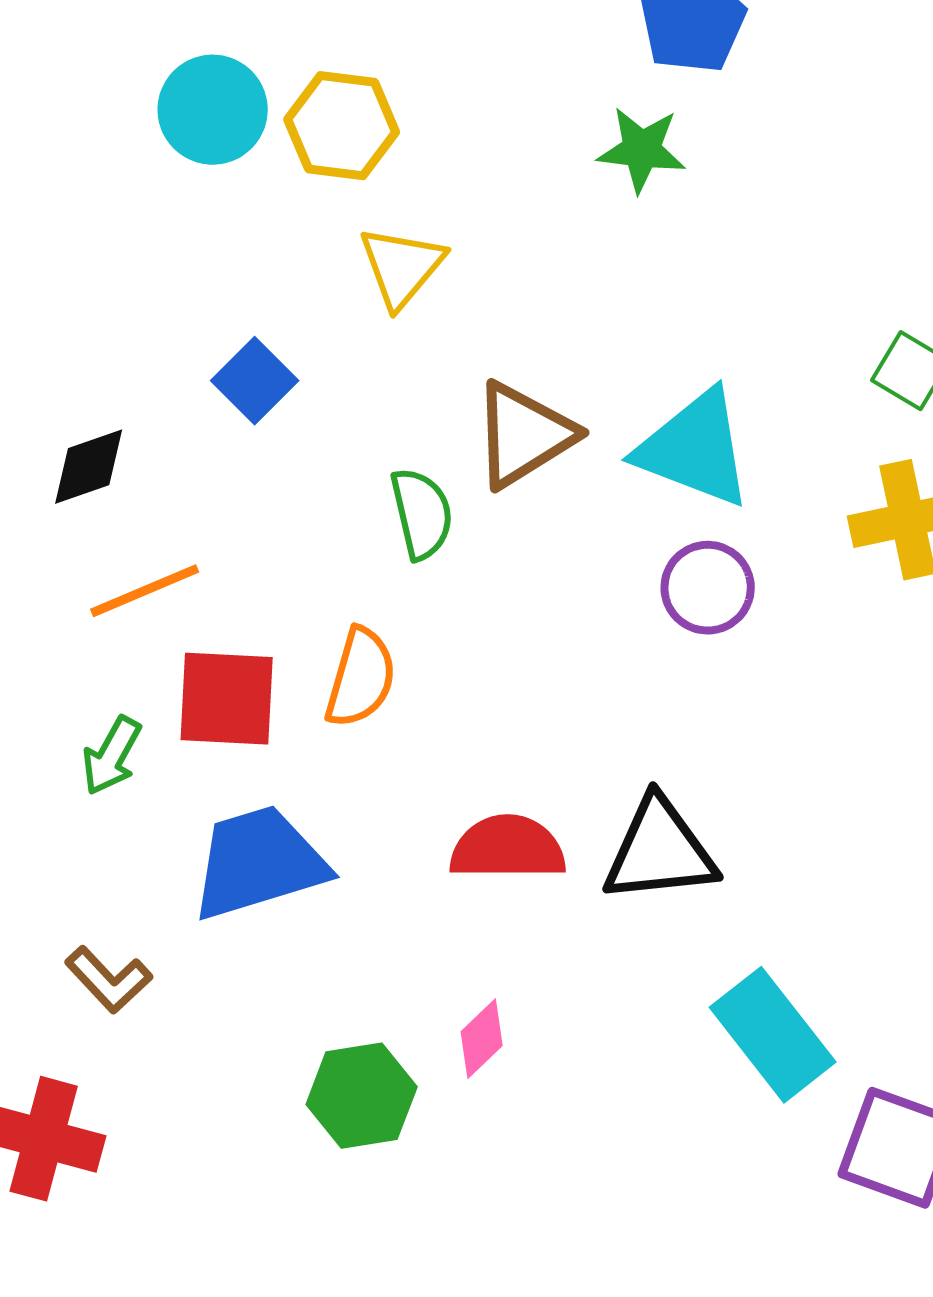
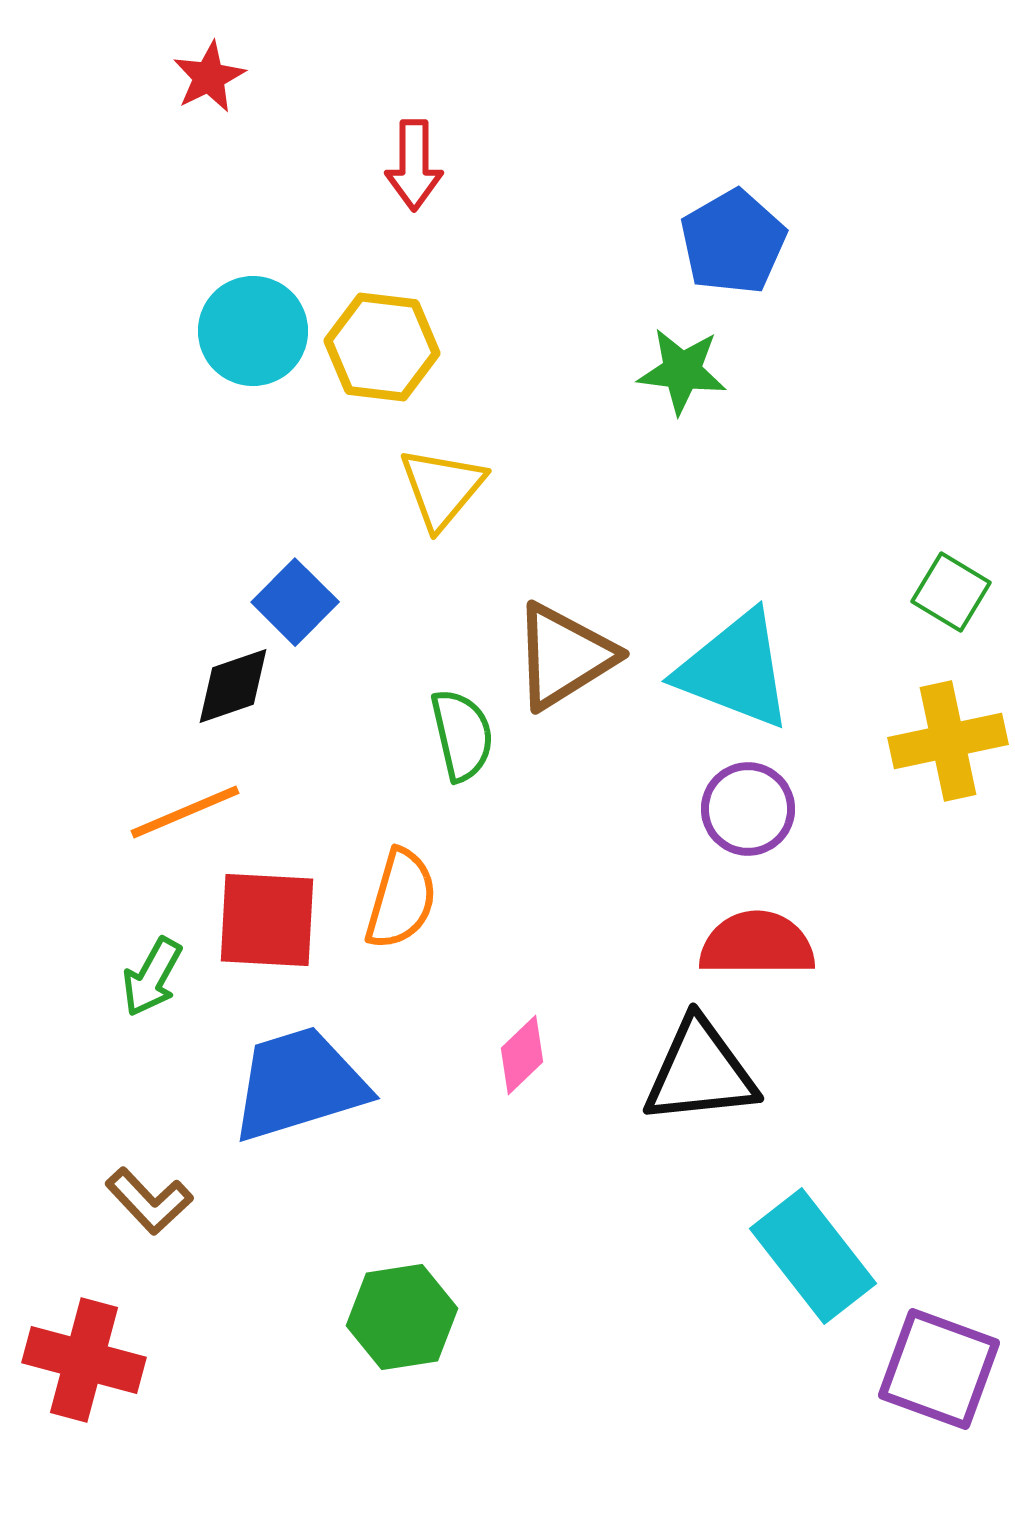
black diamond: (89, 467) -> (233, 686), moved
red semicircle: (508, 848) -> (757, 944), moved
pink diamond: (482, 1039) -> (522, 1055), moved

